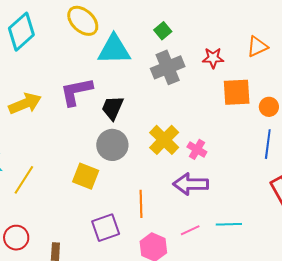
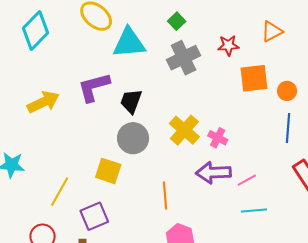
yellow line: (24, 180) -> (60, 192), moved
purple square: (106, 228) -> (94, 216), moved
pink line: (190, 230) -> (247, 180), moved

